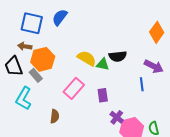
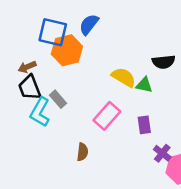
brown arrow: (25, 46) -> (27, 67), moved, turned -32
black semicircle: (118, 56) -> (164, 62), moved
orange hexagon: (43, 59) -> (67, 50), moved
cyan L-shape: (24, 98) -> (40, 112), moved

